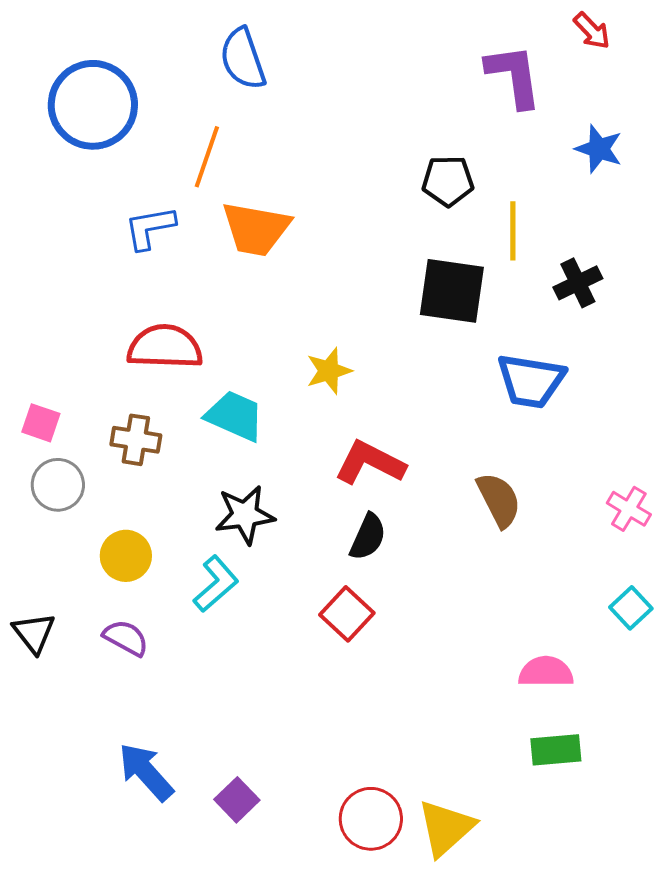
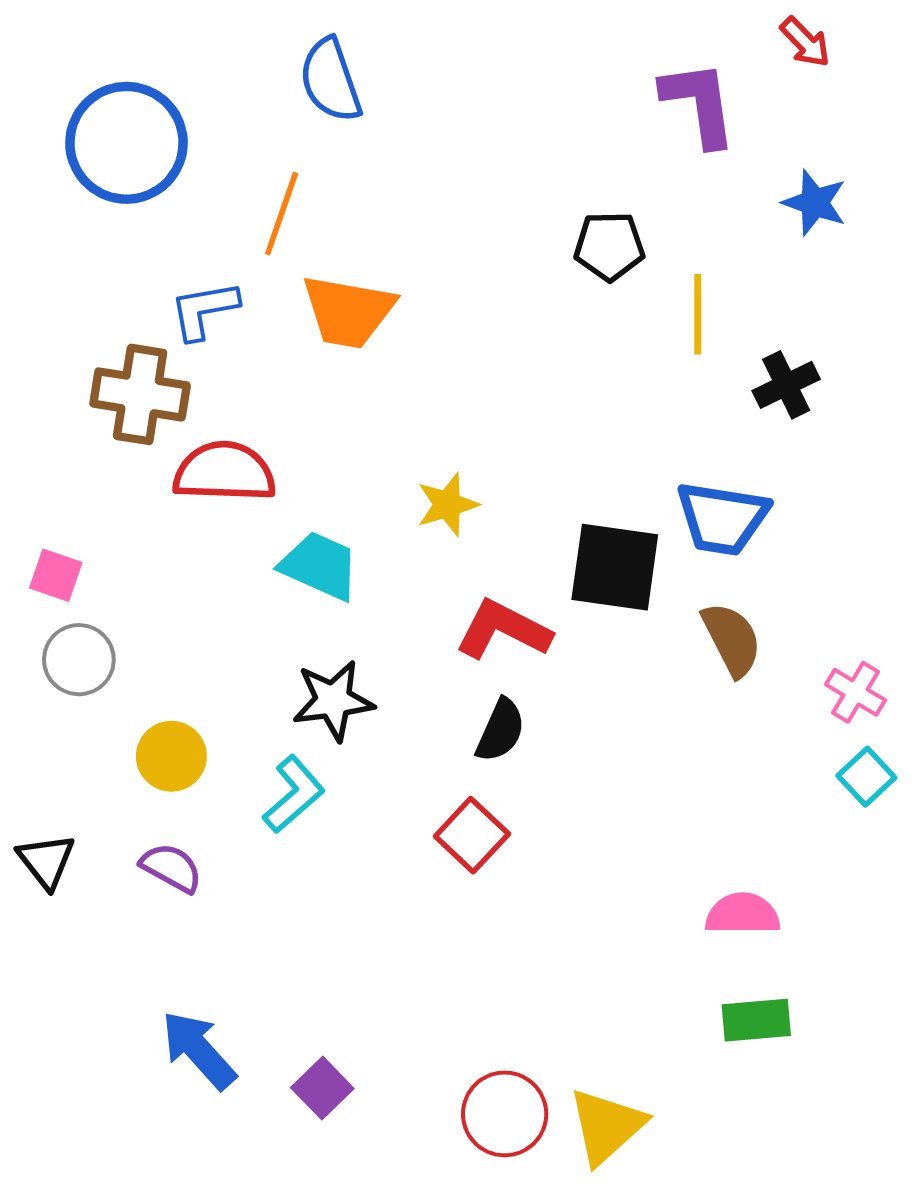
black square: (452, 291) -> (615, 567), moved
brown cross: (136, 440) -> (140, 394), moved, size x1.4
brown semicircle: (499, 500) -> (732, 639), moved
cyan square: (631, 608) -> (866, 777), moved

